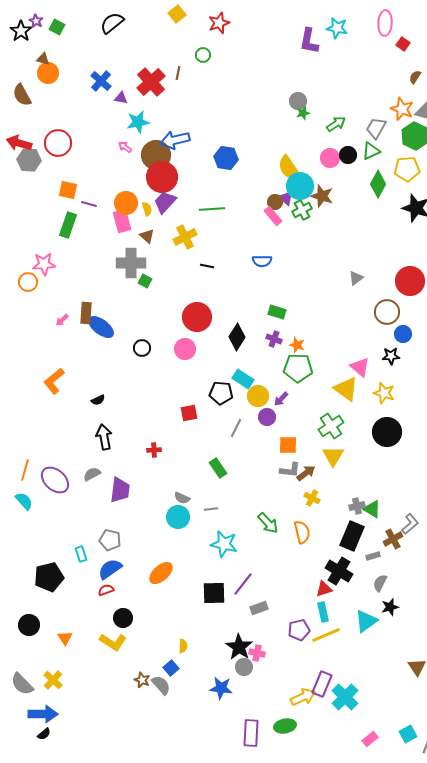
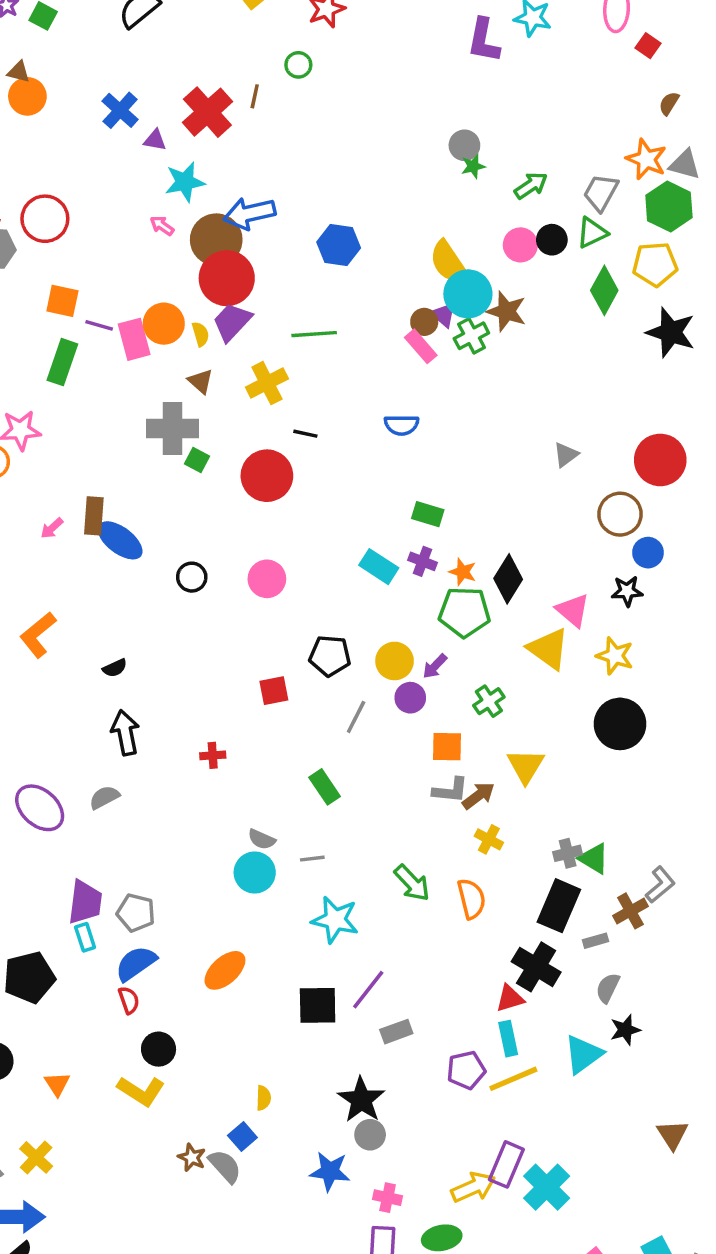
pink rectangle: (122, 221) -> (134, 339), moved
red circle: (197, 317) -> (267, 476), moved
black diamond: (237, 337) -> (508, 579), moved
cyan rectangle: (243, 379) -> (379, 567), moved
green cross: (331, 426) -> (489, 701), moved, size x0.7
purple trapezoid: (120, 490) -> (85, 902), moved
red semicircle: (106, 590) -> (129, 1000), turned 91
pink cross: (257, 653) -> (388, 1198), moved

